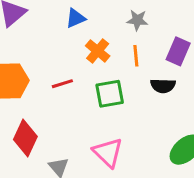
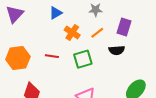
orange line: (136, 56) -> (97, 33), turned 64
red line: (62, 84) -> (52, 56), turned 32

